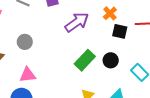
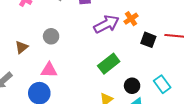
orange cross: (110, 13) -> (131, 19), moved
black circle: (111, 60) -> (132, 86), moved

